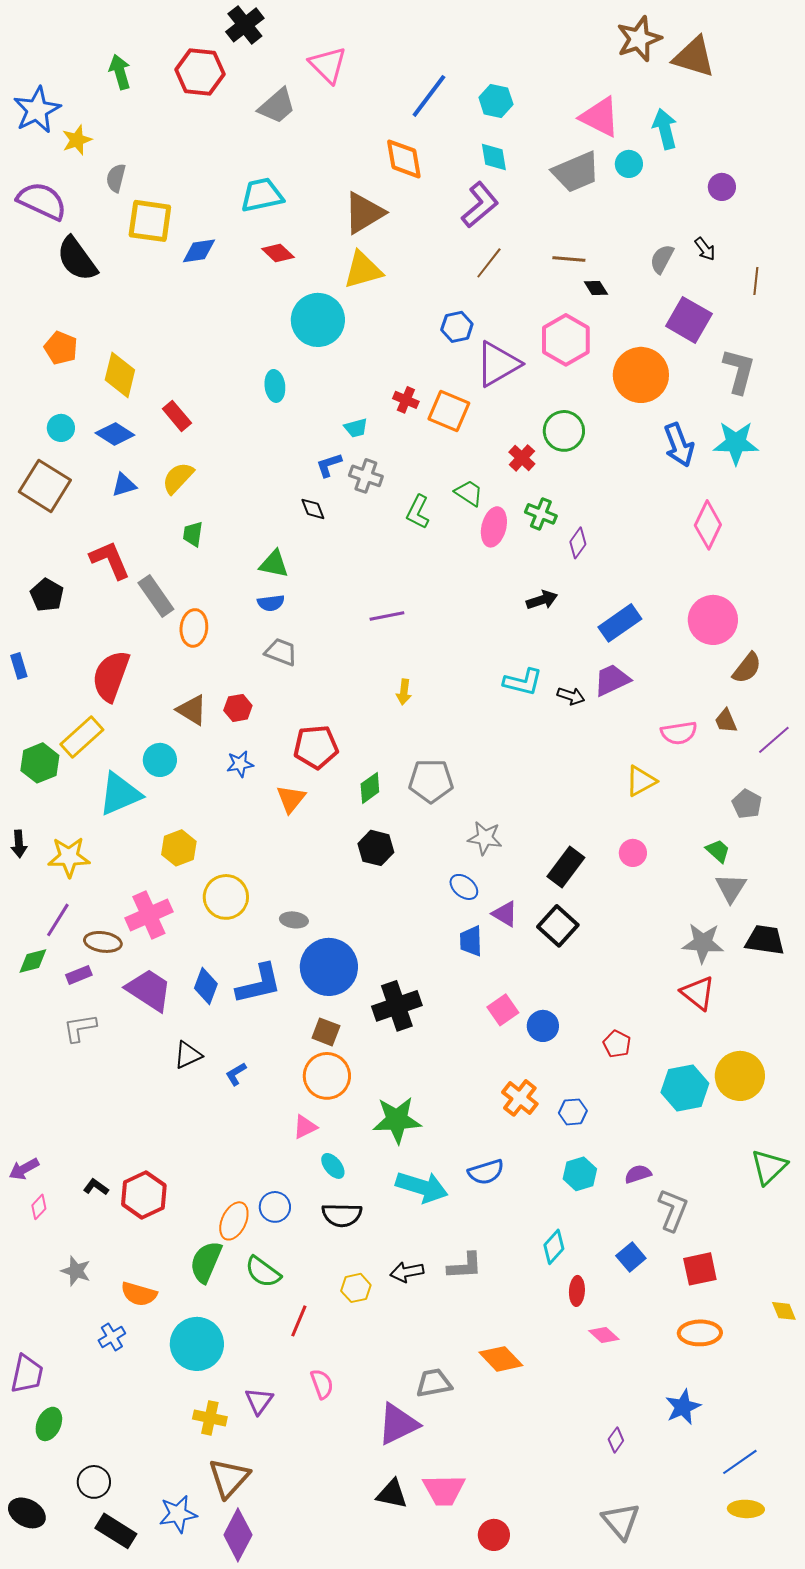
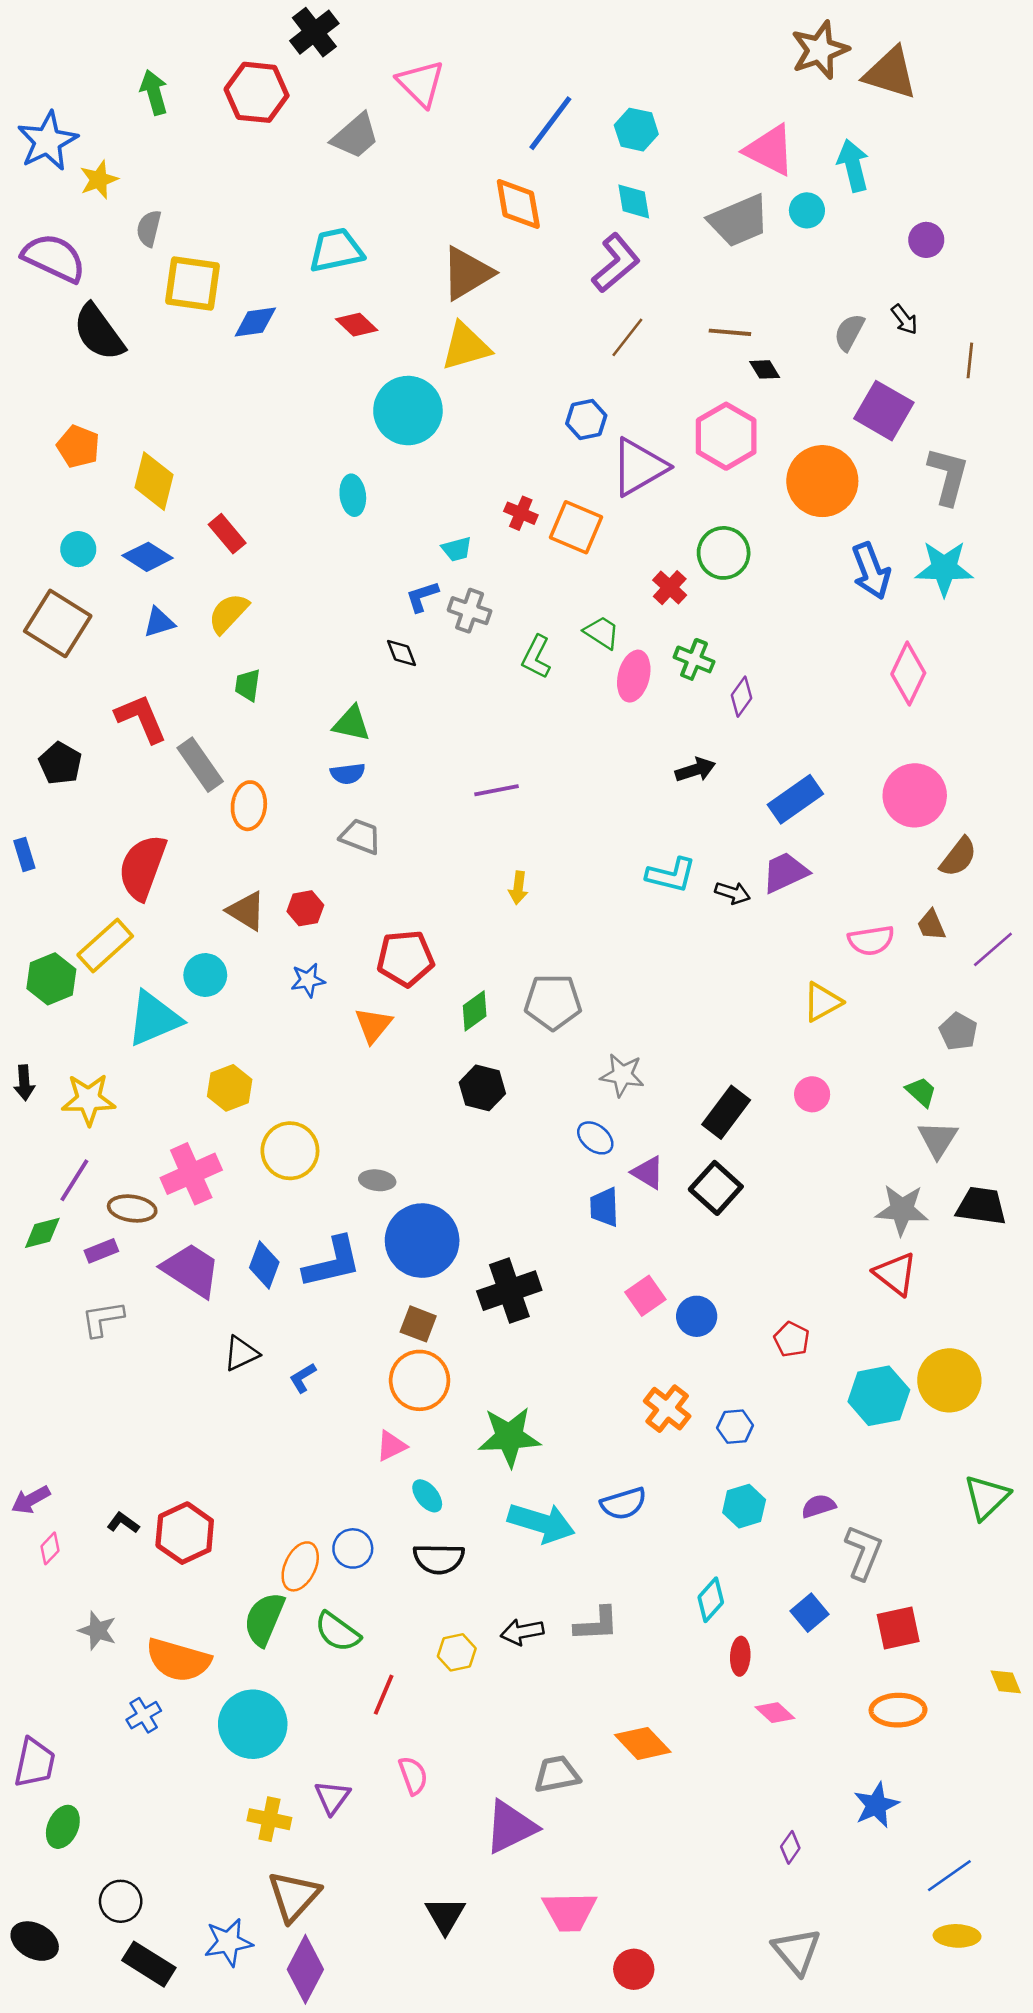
orange semicircle: (139, 1294) -> (178, 1660), size x1.4
black triangle: (392, 1494) -> (445, 1915), moved, turned 48

